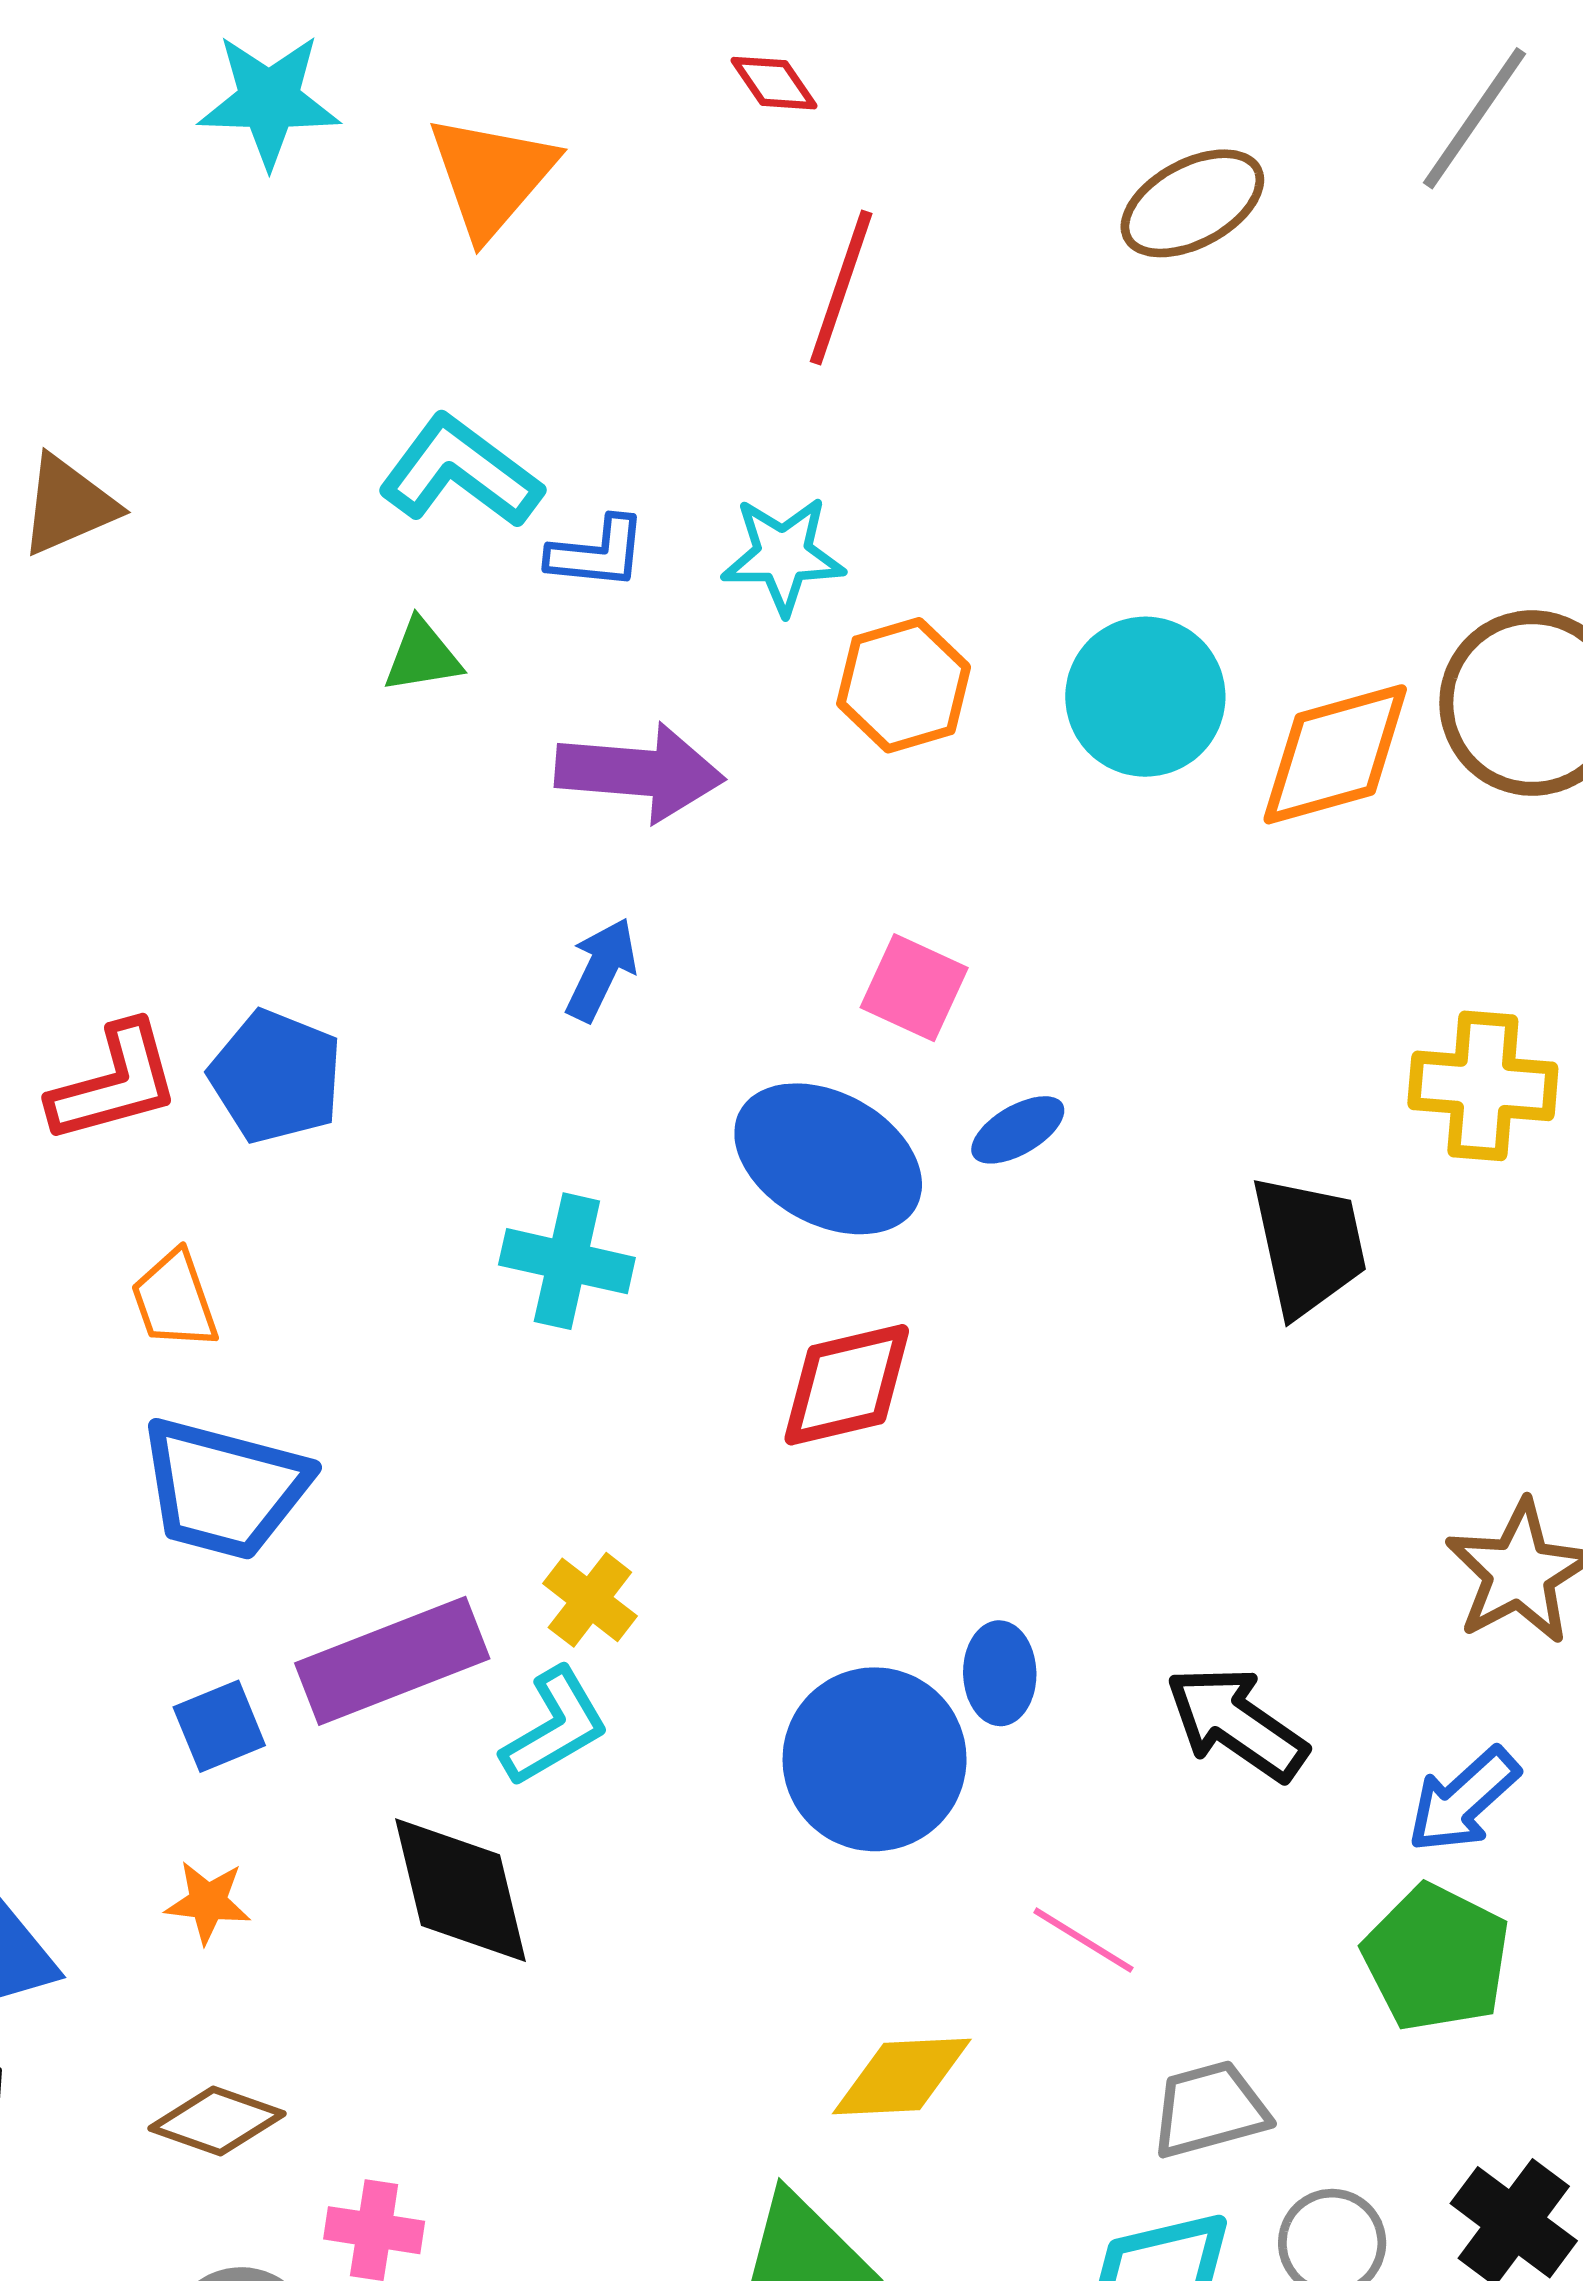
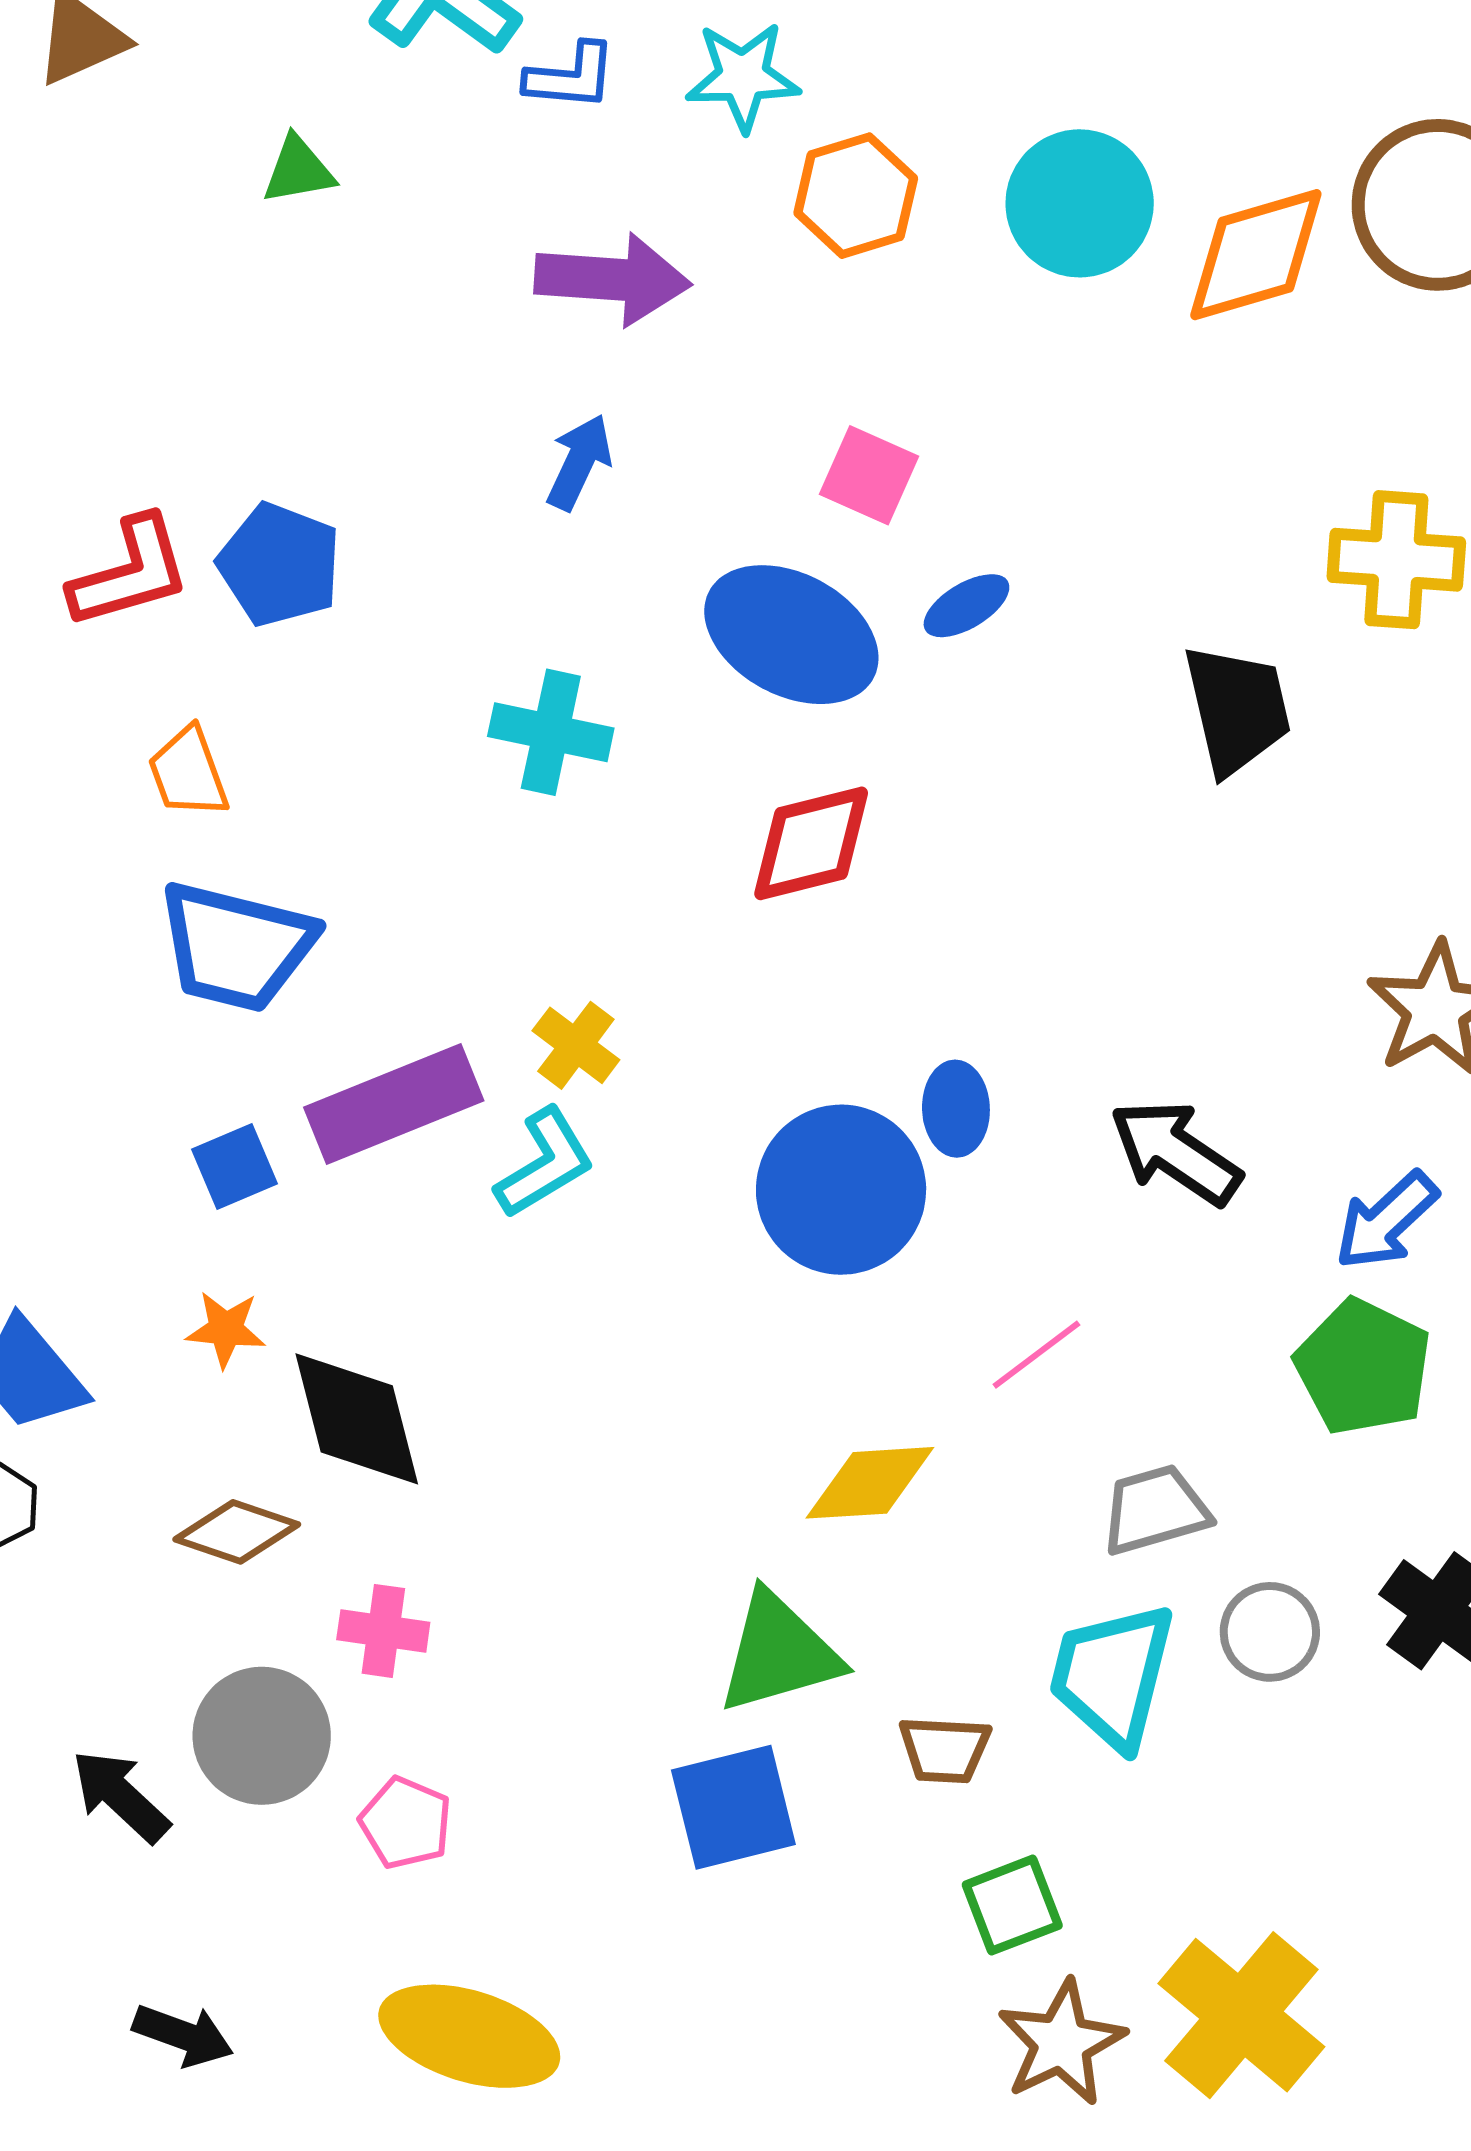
green triangle: (422, 656) -> (298, 170), moved
black diamond: (460, 1890) -> (357, 1419), moved
pink line: (1083, 1940) -> (1036, 1355), turned -68

